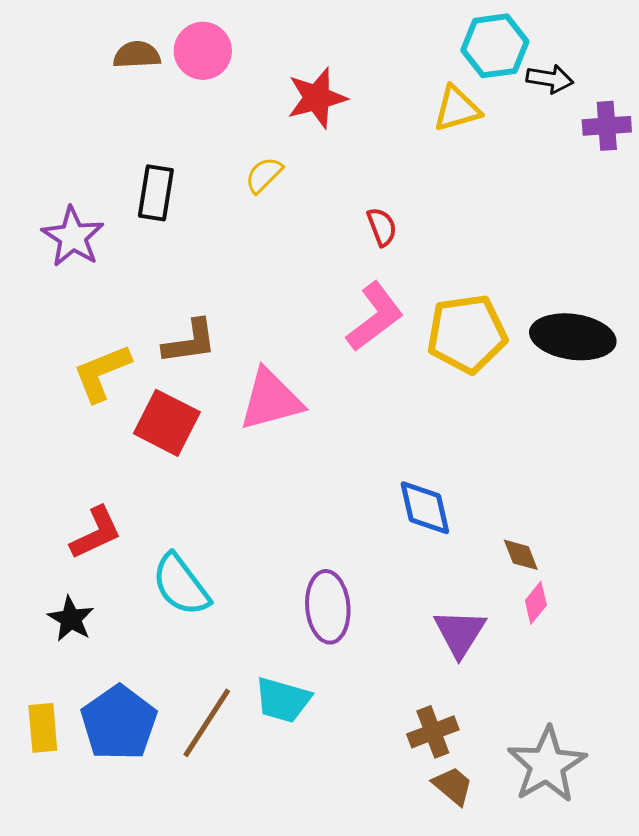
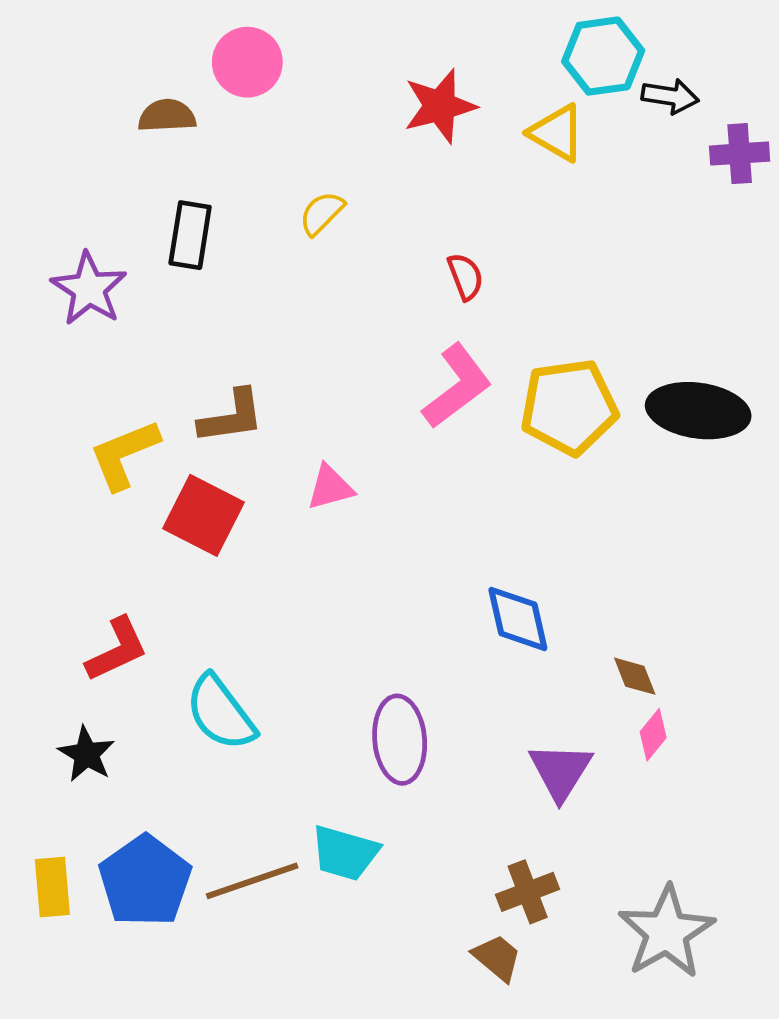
brown semicircle: (137, 55) -> (167, 116), moved
red star: (317, 98) -> (440, 106), moved
yellow triangle: (457, 109) -> (557, 133), turned 46
pink triangle: (271, 400) -> (330, 487), size x0.6
brown line: (207, 723) -> (252, 881), turned 38
brown trapezoid: (453, 786) -> (497, 958), moved

